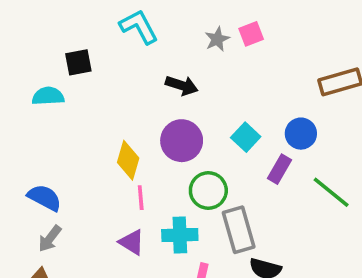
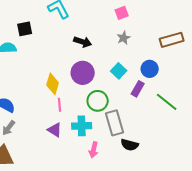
gray star: (217, 39) -> (124, 38), moved

